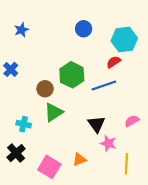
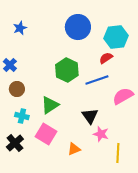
blue circle: (84, 29) -> (78, 27), size x1.6
brown circle: (45, 89) -> (17, 89), moved
pink semicircle: (132, 121) -> (123, 96), moved, size x1.5
pink square: (49, 167) -> (46, 134), moved

